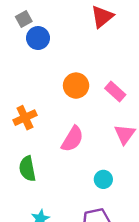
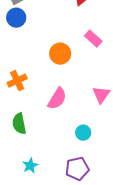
blue circle: (38, 38) -> (16, 18), moved
pink rectangle: (115, 91) -> (93, 39), moved

